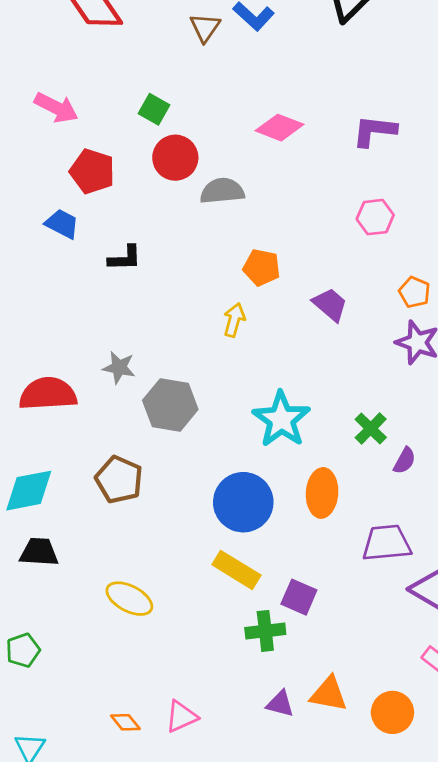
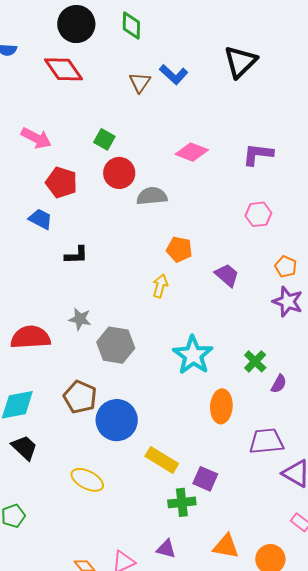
black L-shape: (125, 258) -> (76, 255), moved
blue circle: (243, 502) -> (117, 420), moved
black trapezoid: (39, 552) -> (24, 448), turned 40
purple triangle: (280, 704) -> (166, 549), moved

